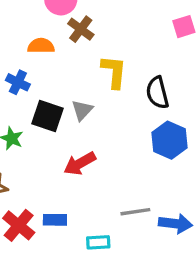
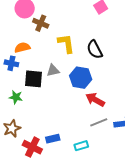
orange semicircle: (41, 46) -> (22, 48), moved
gray triangle: (82, 110) -> (53, 70), turned 48
blue hexagon: (169, 140) -> (81, 78), moved
red arrow: (80, 163) -> (95, 100), moved, turned 72

